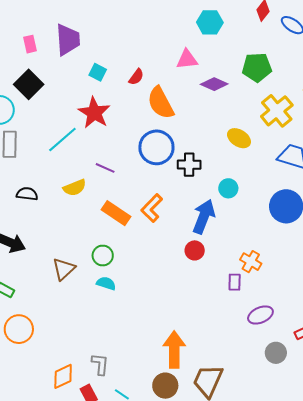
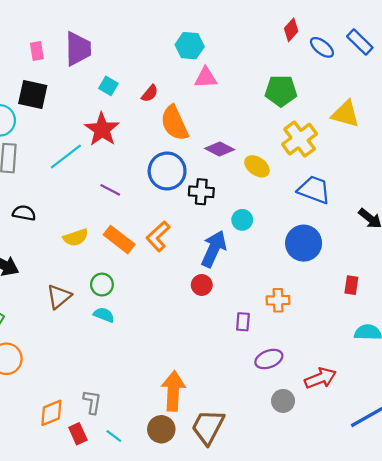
cyan hexagon: (210, 22) -> (190, 46), moved
black square: (29, 84) -> (33, 95), turned -36
purple diamond: (214, 84) -> (220, 149), moved
yellow semicircle: (75, 188) -> (76, 238), moved
orange cross: (251, 262) -> (278, 300), moved, turned -35

